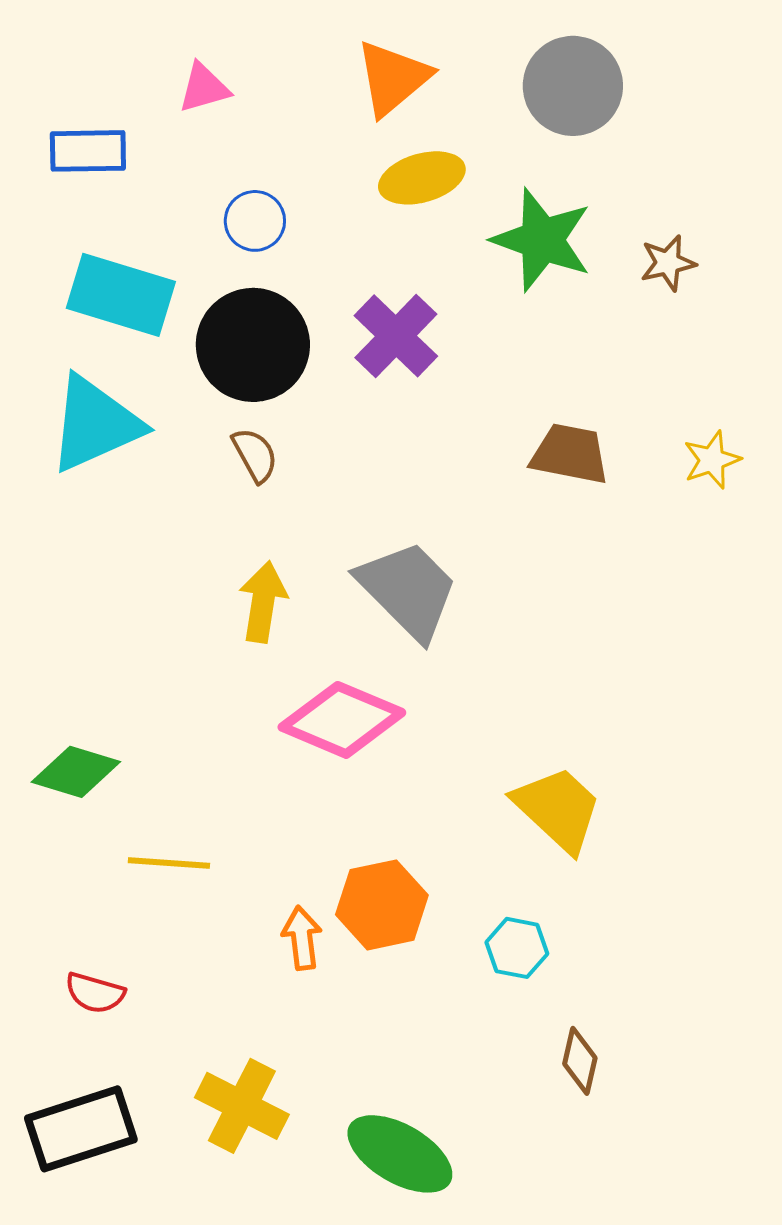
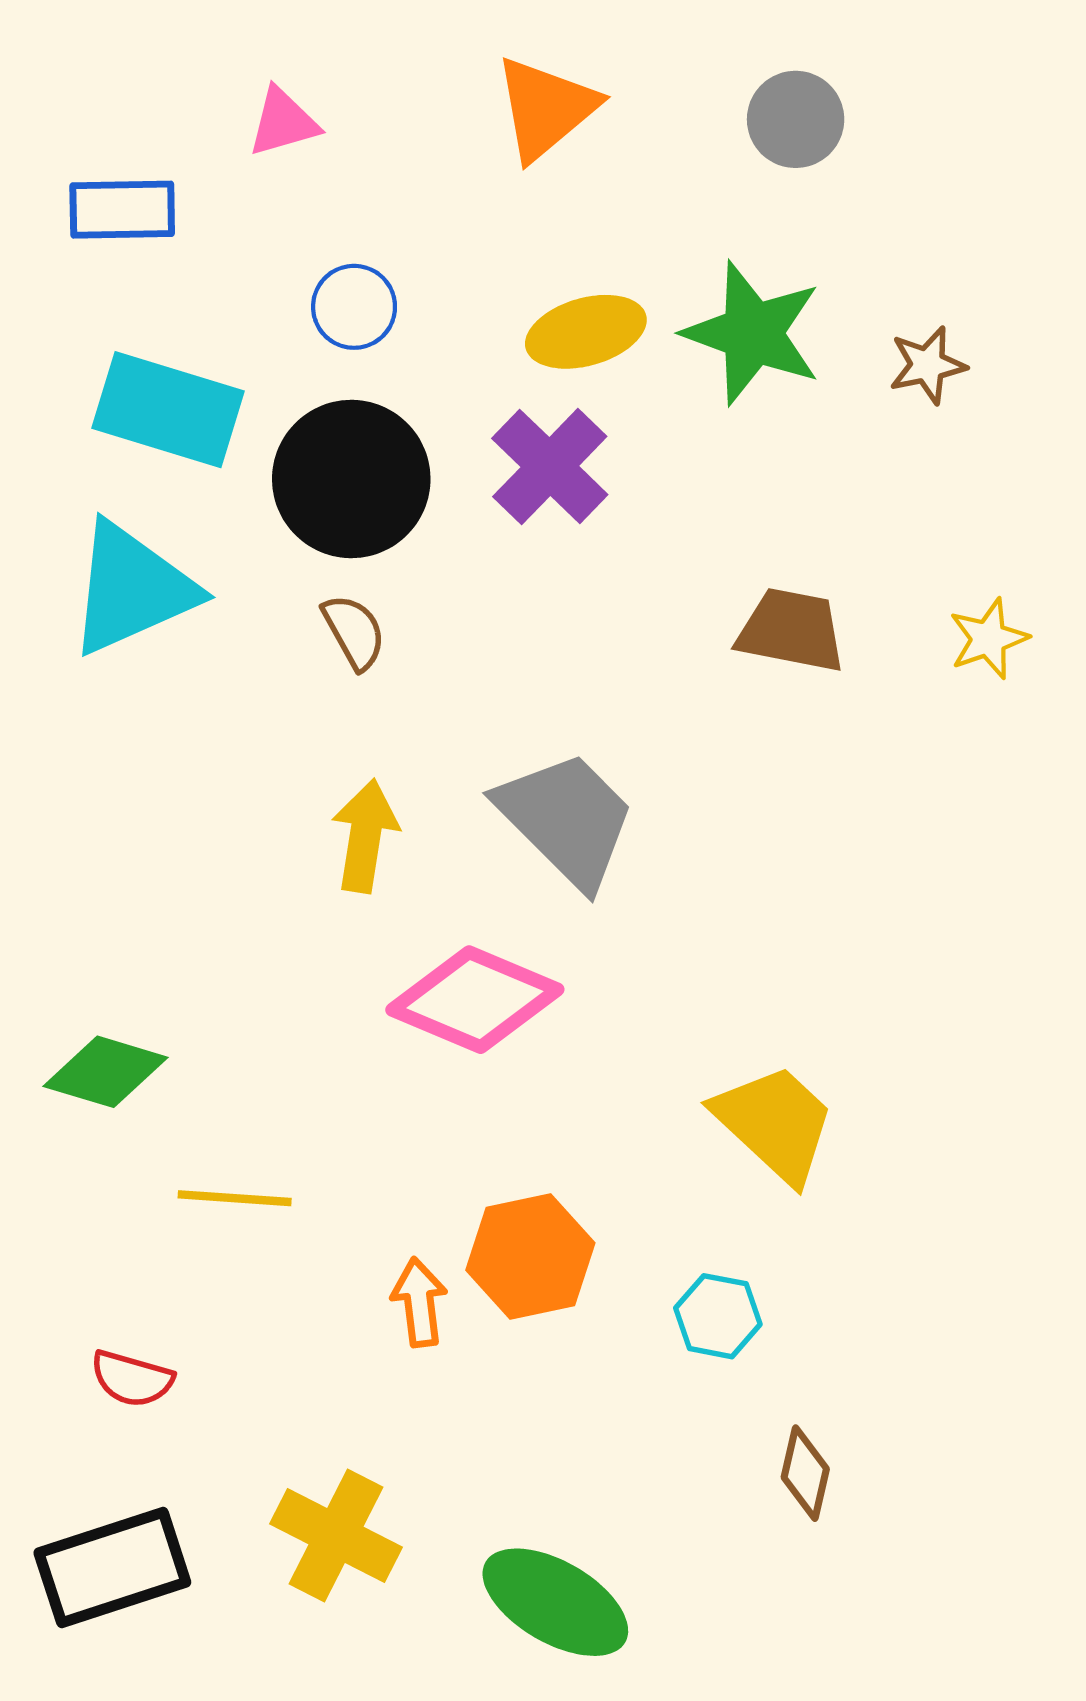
gray circle: (573, 86) -> (796, 119), size x0.7
yellow ellipse: (422, 178) -> (586, 332), moved

